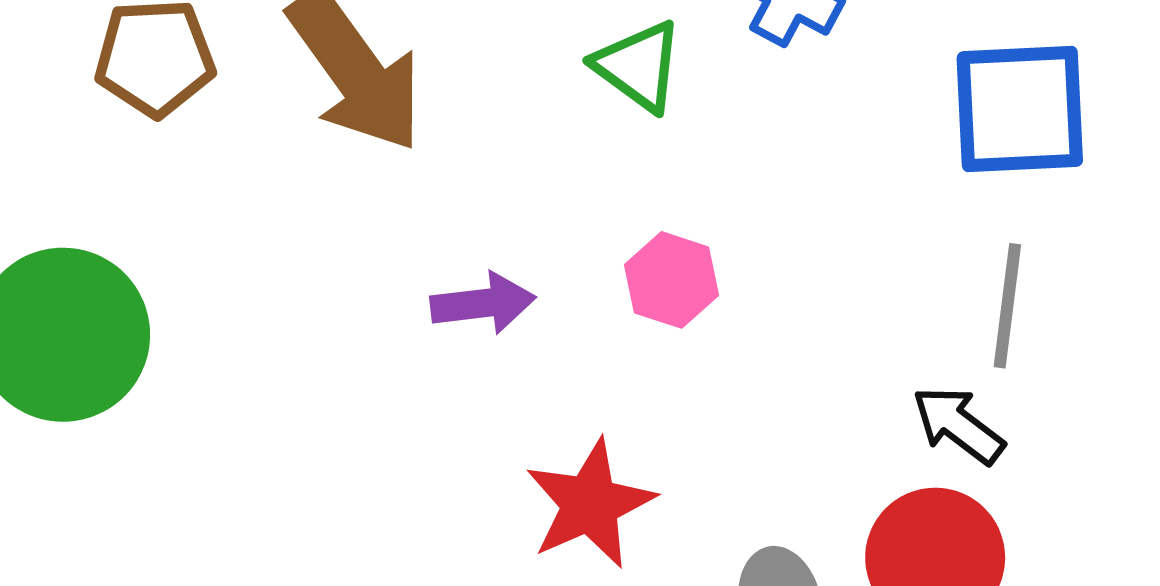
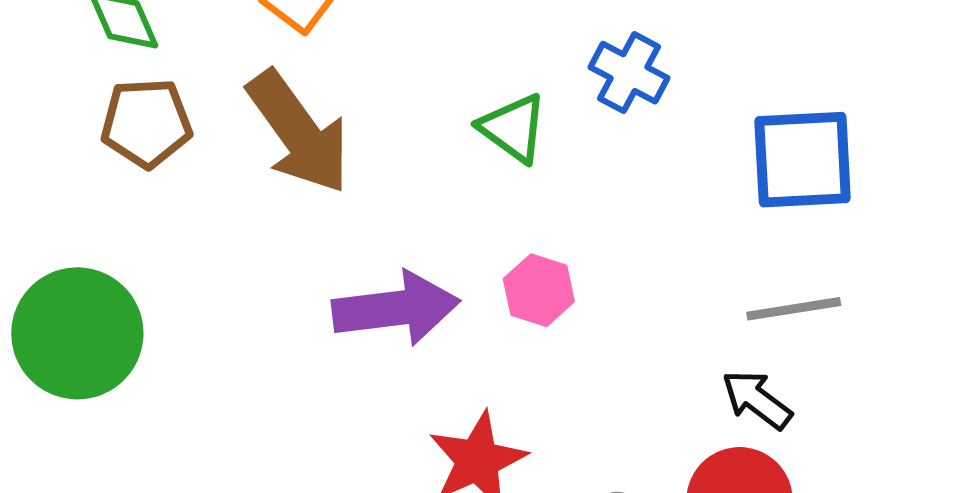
purple arrow: (483, 303) -> (396, 308), size x1.6
gray line: (1007, 306) -> (794, 309), turned 74

